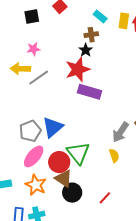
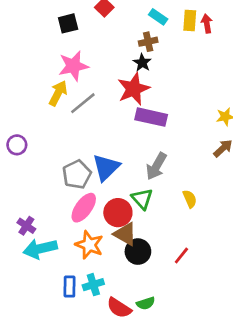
pink star: (33, 49) -> (73, 66), size x1.6
yellow arrow: (20, 69) -> (58, 93), turned 120
gray arrow: (121, 132) -> (156, 166), moved
green triangle: (78, 153) -> (142, 199), size x0.7

